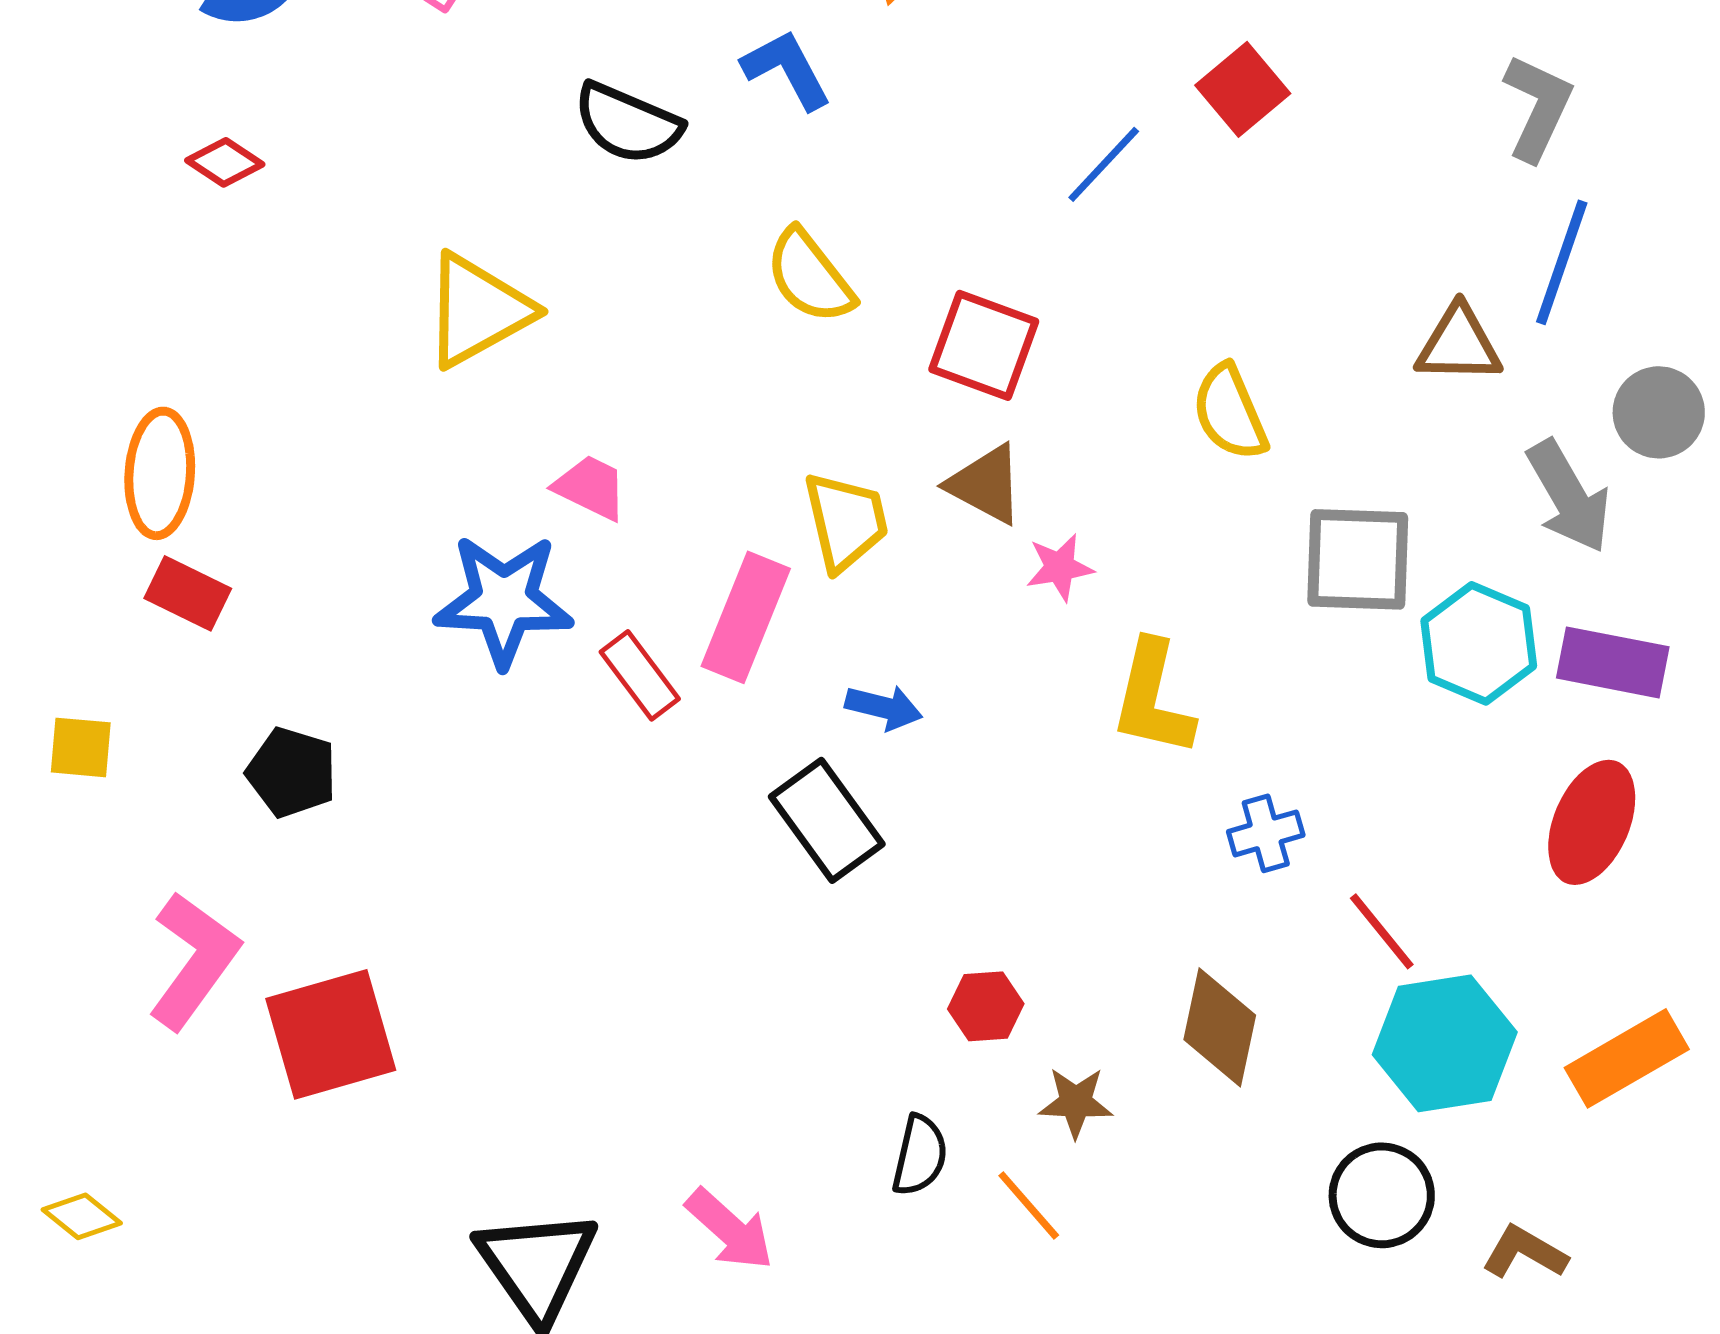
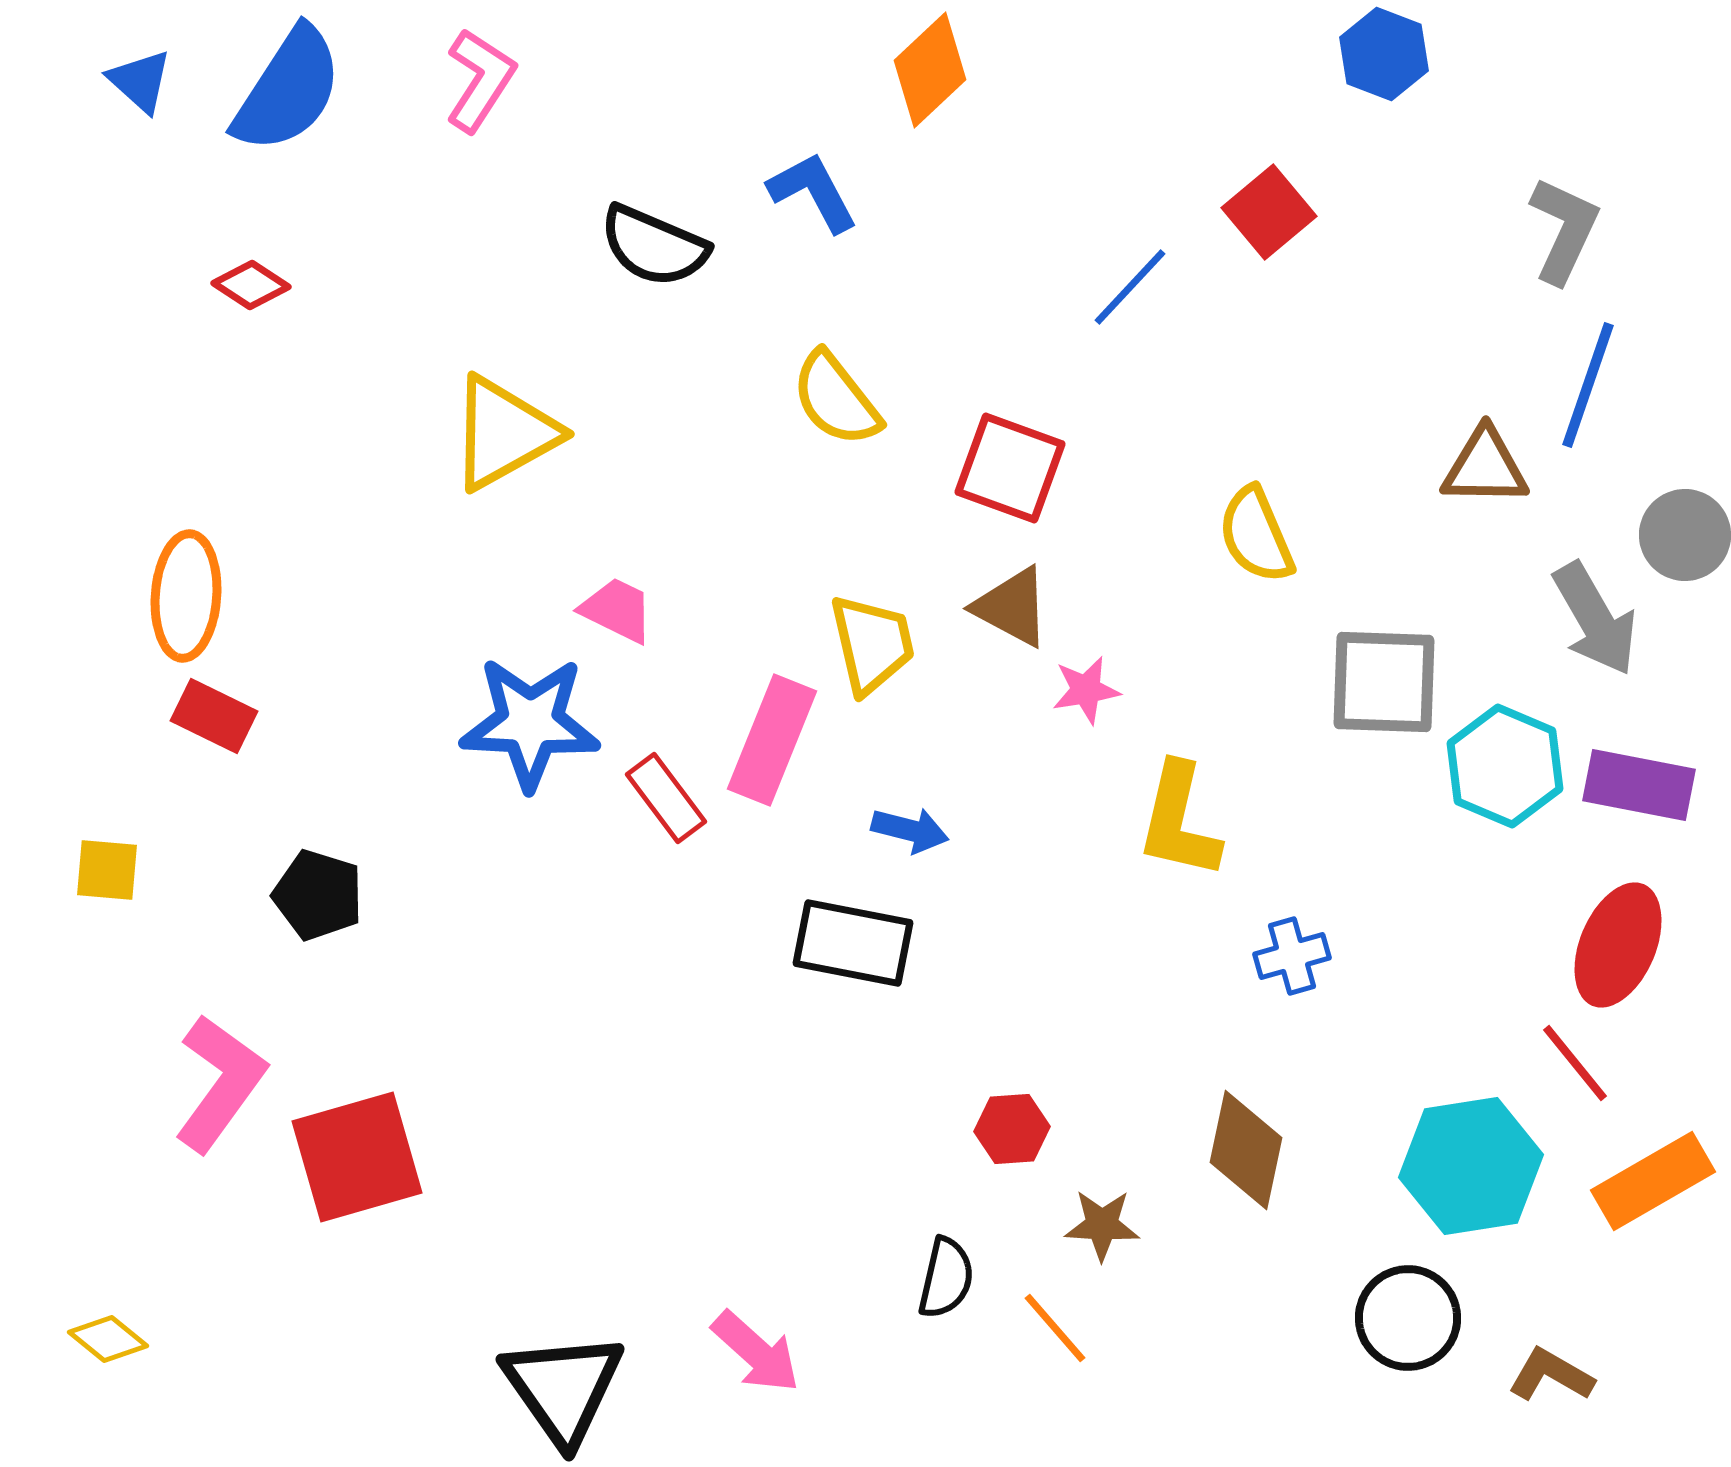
black rectangle: (827, 820) -> (853, 943), turned -43
red line: (1382, 931) -> (1575, 1063), moved

